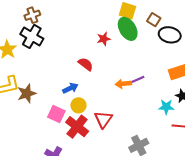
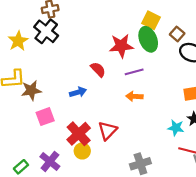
red star: (104, 39) -> (121, 46), size x1.6
purple line: (136, 80) -> (134, 72), moved
yellow circle: (78, 105) -> (82, 151), moved
pink square: (56, 114) -> (45, 117), moved, turned 36

